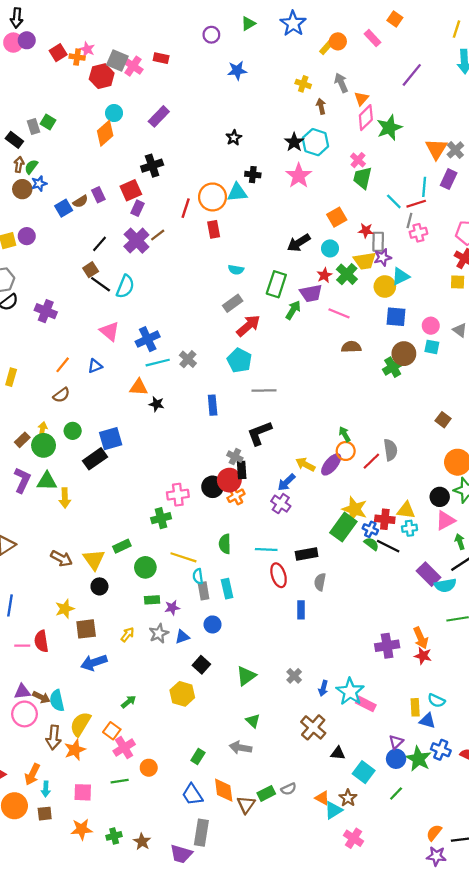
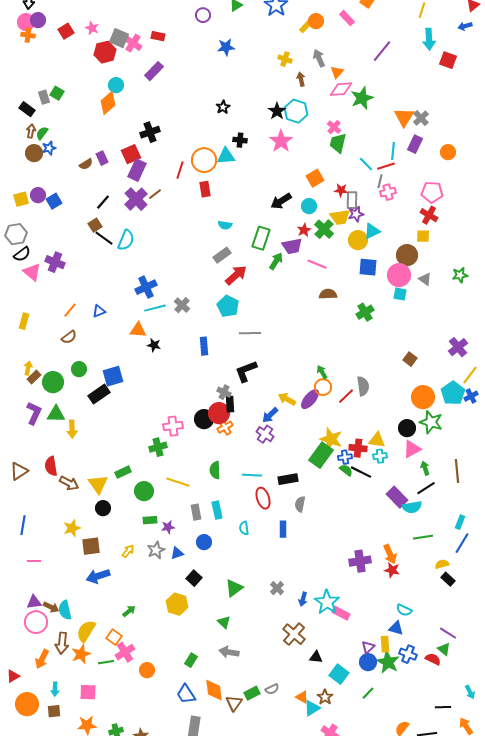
orange cross: (77, 57) -> (28, 35), moved
purple rectangle: (159, 116) -> (154, 71), moved
pink diamond: (366, 118) -> (341, 89), turned 40
blue square: (64, 208) -> (54, 201), moved
purple rectangle: (138, 208) -> (137, 170), size x1.5
pink circle: (431, 326) -> (399, 275), size x1.5
pink triangle: (110, 331) -> (32, 272), moved
brown circle: (404, 354) -> (407, 255), moved
yellow arrow: (42, 430) -> (28, 368), moved
blue cross: (370, 529) -> (345, 457), turned -32
cyan semicircle: (198, 576) -> (244, 528), moved
red semicircle: (41, 641) -> (51, 466), moved
yellow rectangle: (415, 707) -> (385, 644), moved
green triangle: (253, 721) -> (224, 622), moved
orange arrow: (32, 774) -> (42, 659), moved
green line: (120, 781) -> (106, 662), moved

